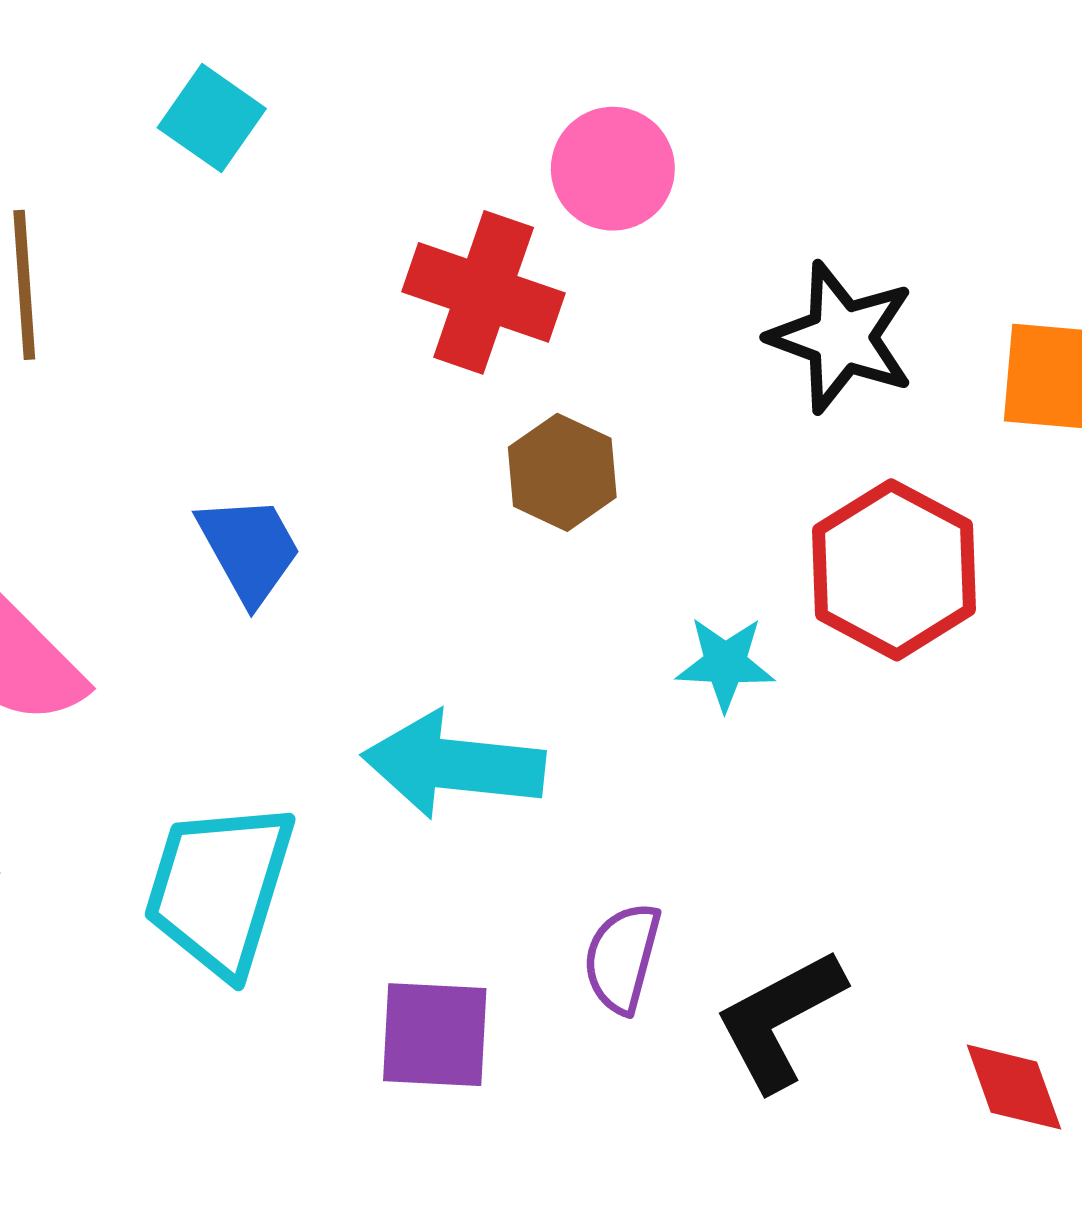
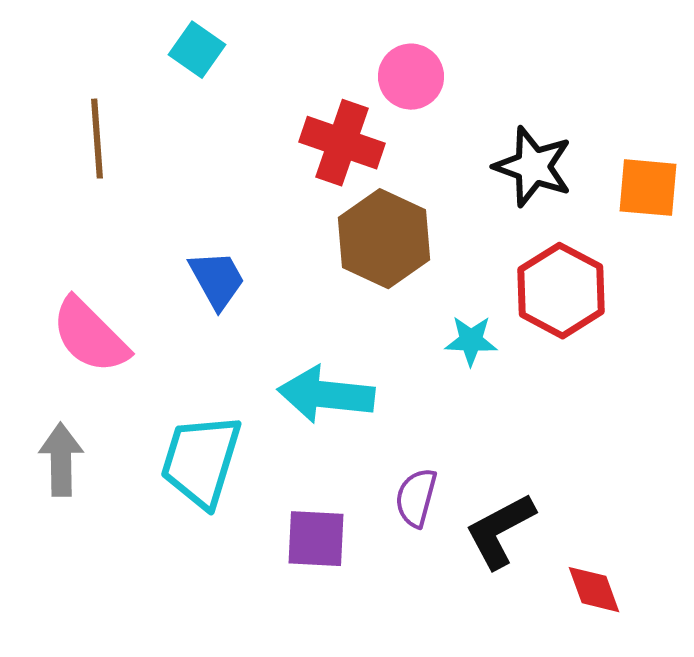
brown hexagon: (562, 472) -> (384, 239), size x1.6
red diamond: (1014, 1087) -> (594, 590), moved

